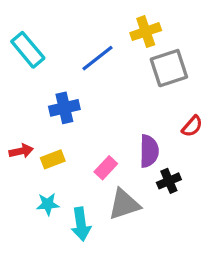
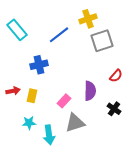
yellow rectangle: (53, 159) -> (32, 96), turned -56
black cross: (169, 181) -> (114, 109), moved, turned -32

